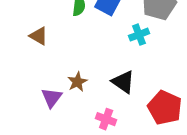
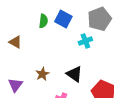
purple triangle: (52, 98) -> (15, 85), moved

